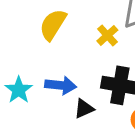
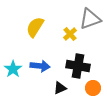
black triangle: (84, 109) -> (60, 88), moved

